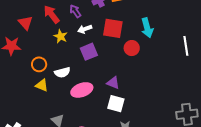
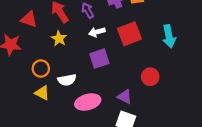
red triangle: (25, 23) -> (29, 19), turned -35
red square: (113, 28) -> (129, 34), turned -35
yellow star: (61, 36) -> (59, 39), moved
red circle: (132, 48) -> (150, 77), moved

